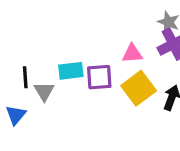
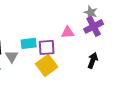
yellow square: (139, 88) -> (47, 65), moved

